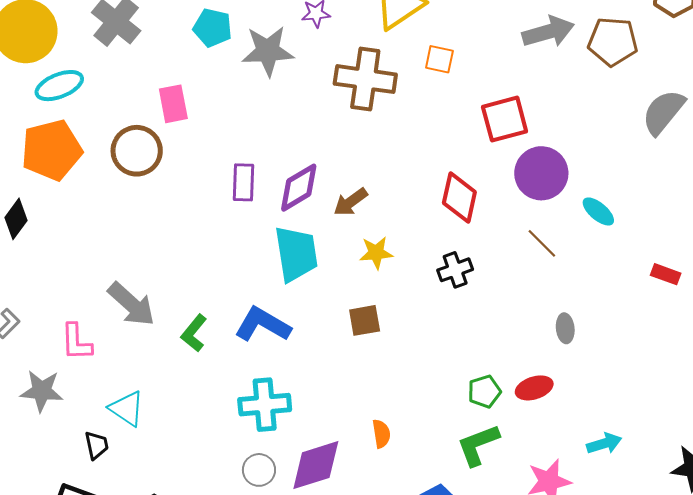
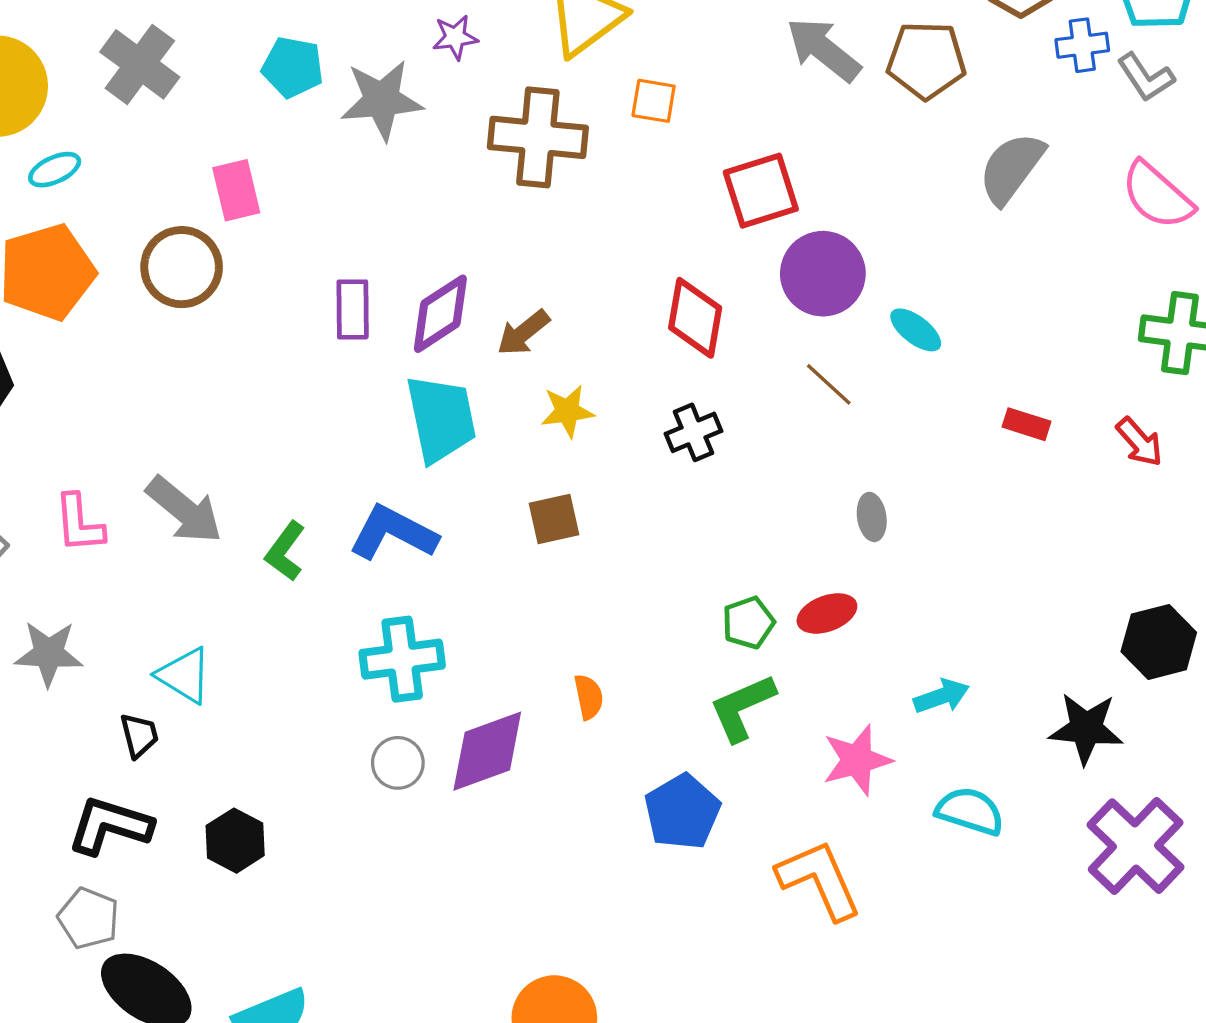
gray arrow: (548, 32) -> (824, 49), turned -123
cyan ellipse: (59, 86) -> (55, 170), size x0.7
pink L-shape: (76, 342) -> (79, 523), moved

